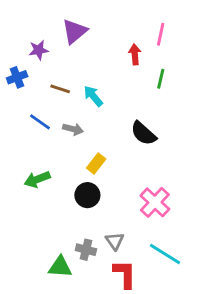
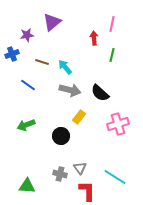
gray arrow: (73, 129) -> (70, 90), moved, size x1.5
yellow rectangle: (96, 164) -> (79, 117), moved
pink cross: (155, 202) -> (118, 124), moved, turned 30
green triangle: (60, 267) -> (27, 186), moved

